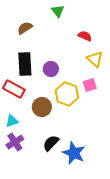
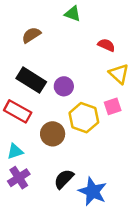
green triangle: (58, 11) -> (73, 14), turned -32
black rectangle: (25, 64) -> (31, 80), turned -55

